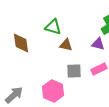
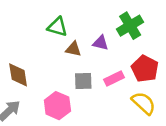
brown diamond: (21, 43) -> (18, 75), moved
purple triangle: (98, 44) -> (100, 43), moved

